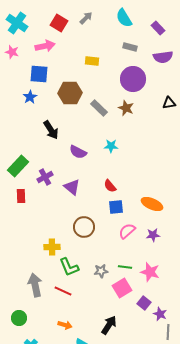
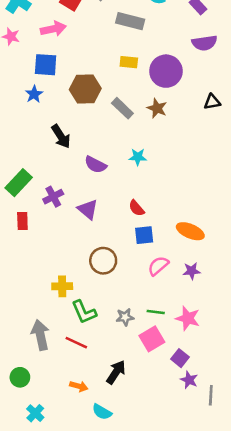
gray rectangle: (130, 47) -> (130, 21), moved, size x1.5
yellow rectangle: (92, 61) -> (129, 62), moved
purple star: (160, 314) -> (189, 380), moved
black arrow: (109, 325) -> (116, 372), moved

